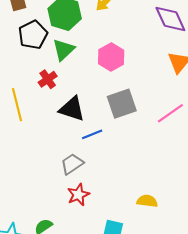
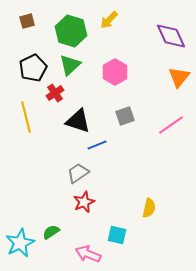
black pentagon: (33, 35) -> (33, 68), moved
gray square: (122, 104) -> (125, 116), size x0.7
yellow semicircle: (147, 201) -> (149, 208), turned 96

